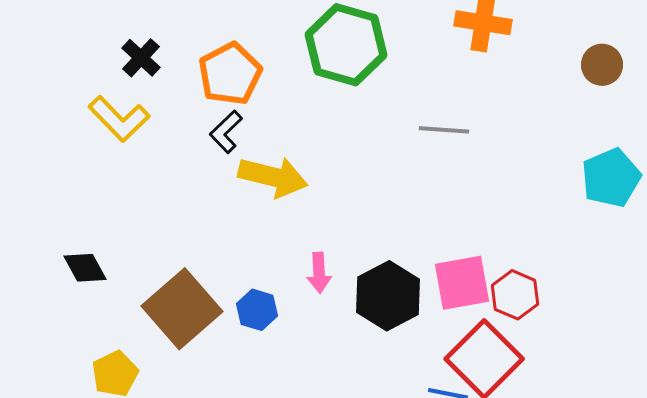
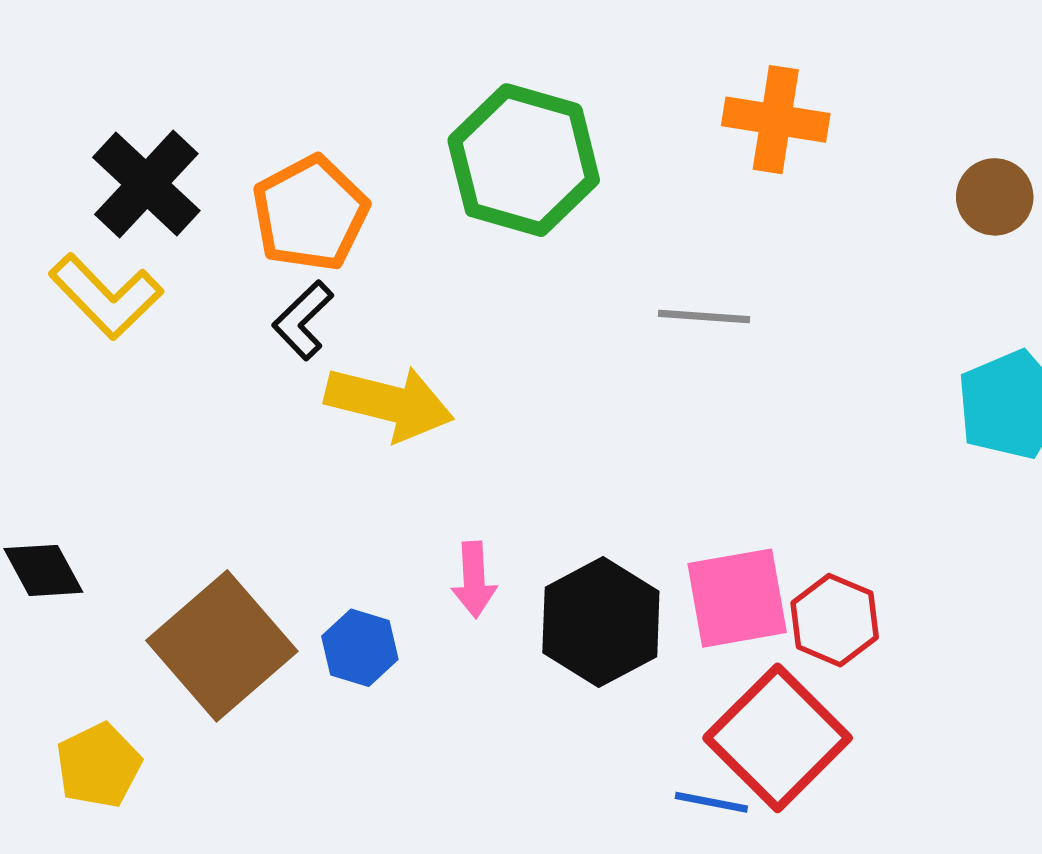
black cross: (141, 58) -> (146, 184), size x1.5

